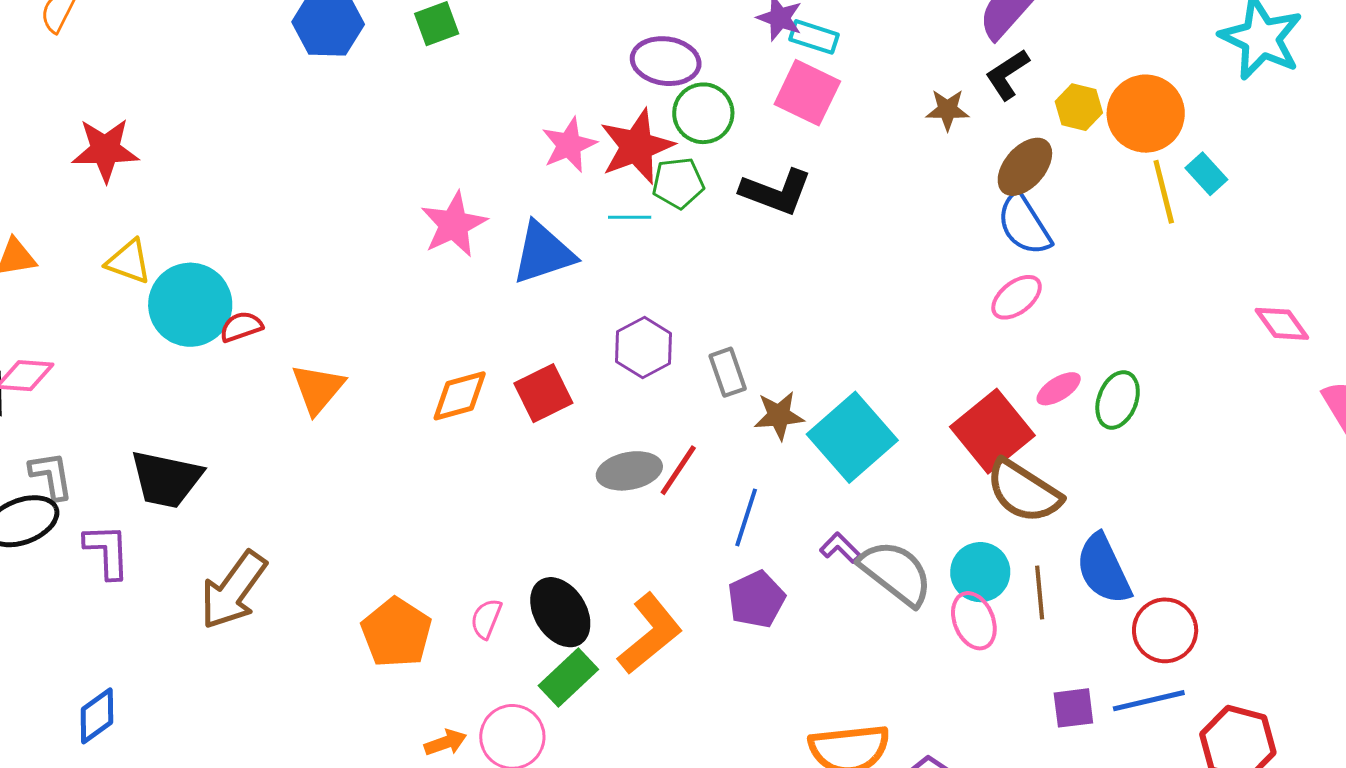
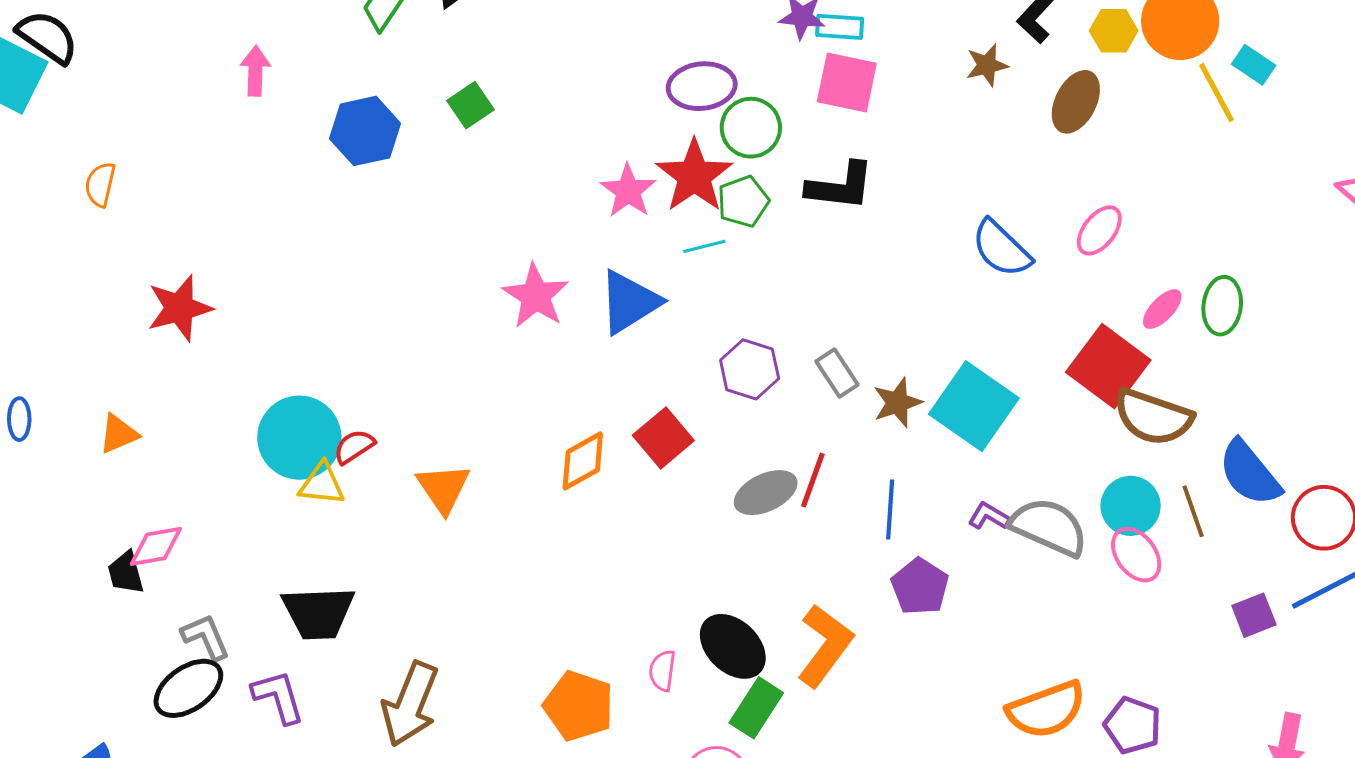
blue semicircle: (1024, 224) -> (1001, 249), moved
yellow triangle: (129, 262) -> (322, 484), moved

